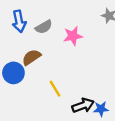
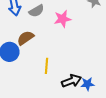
yellow line: (55, 89) -> (46, 66), turned 35

